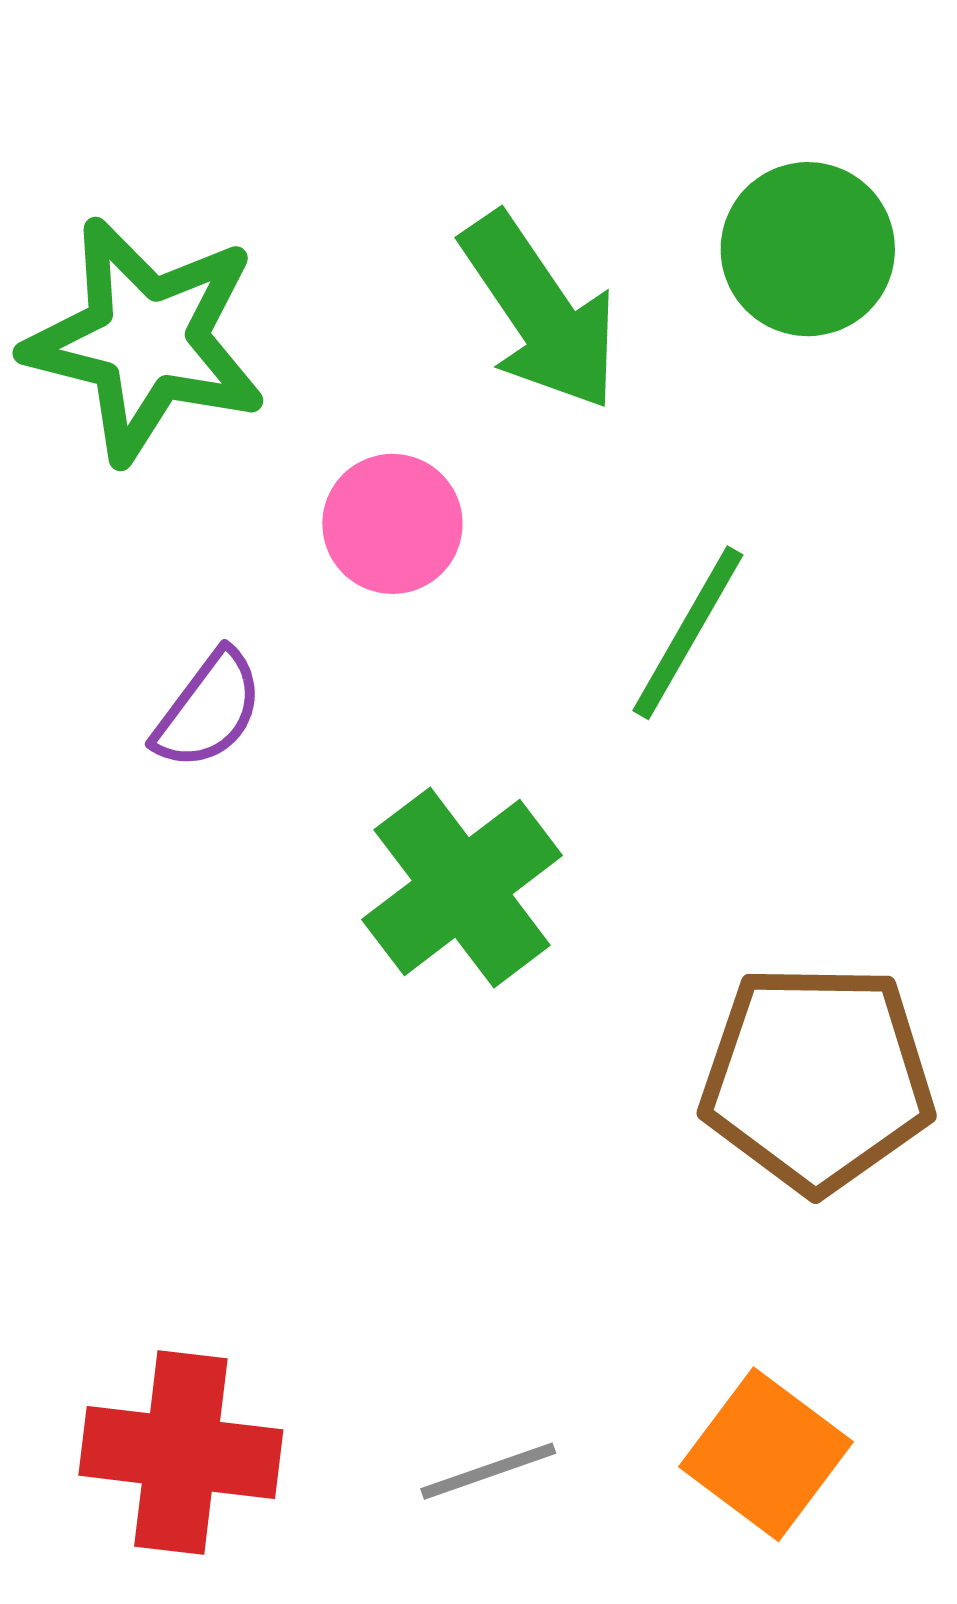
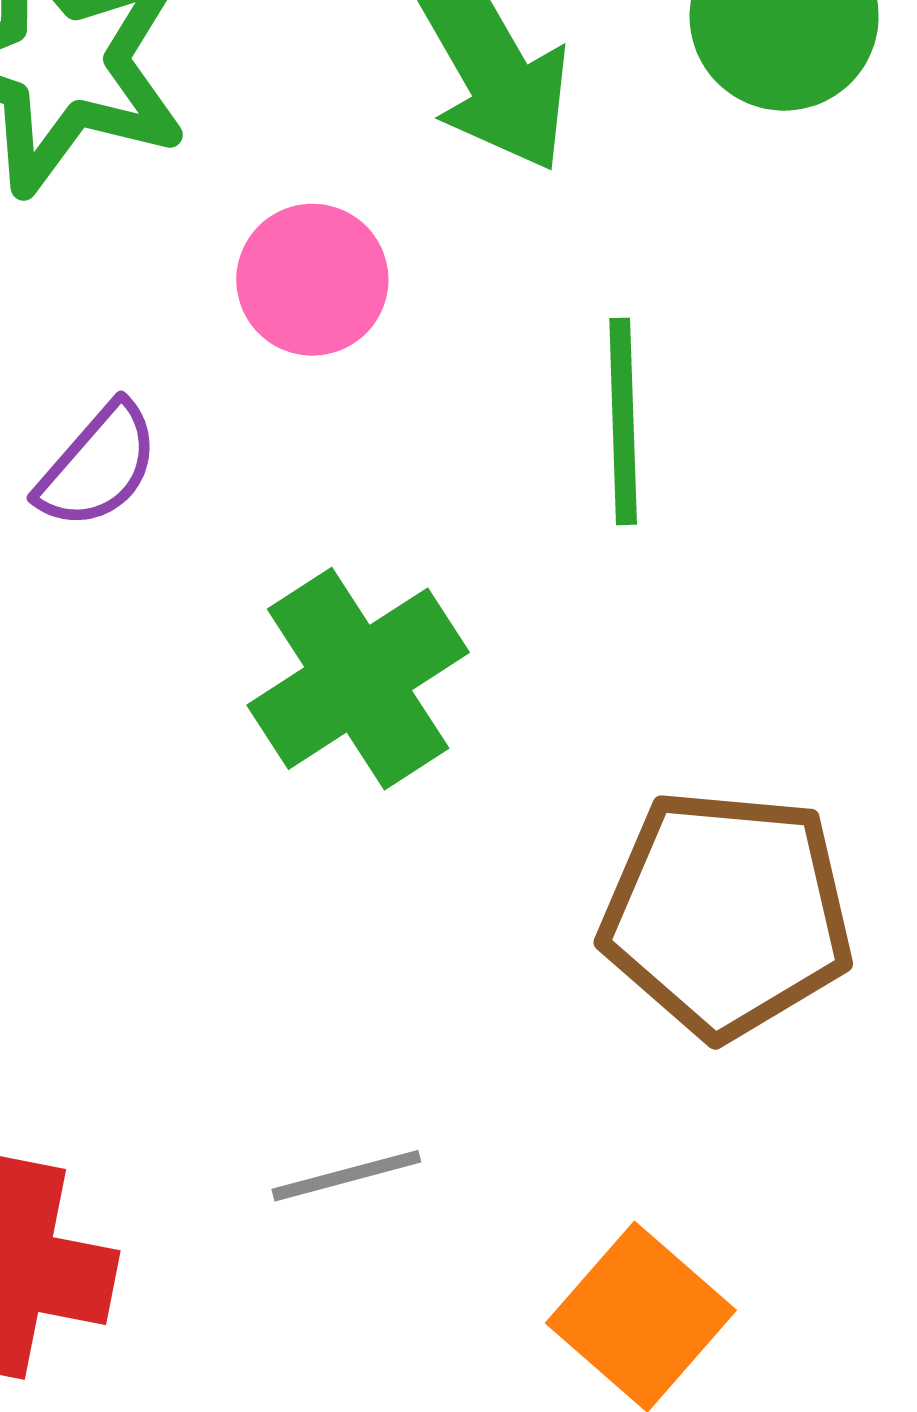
green line: (688, 633) -> (623, 421), turned -36
gray line: (488, 1471) -> (346, 1176), moved

